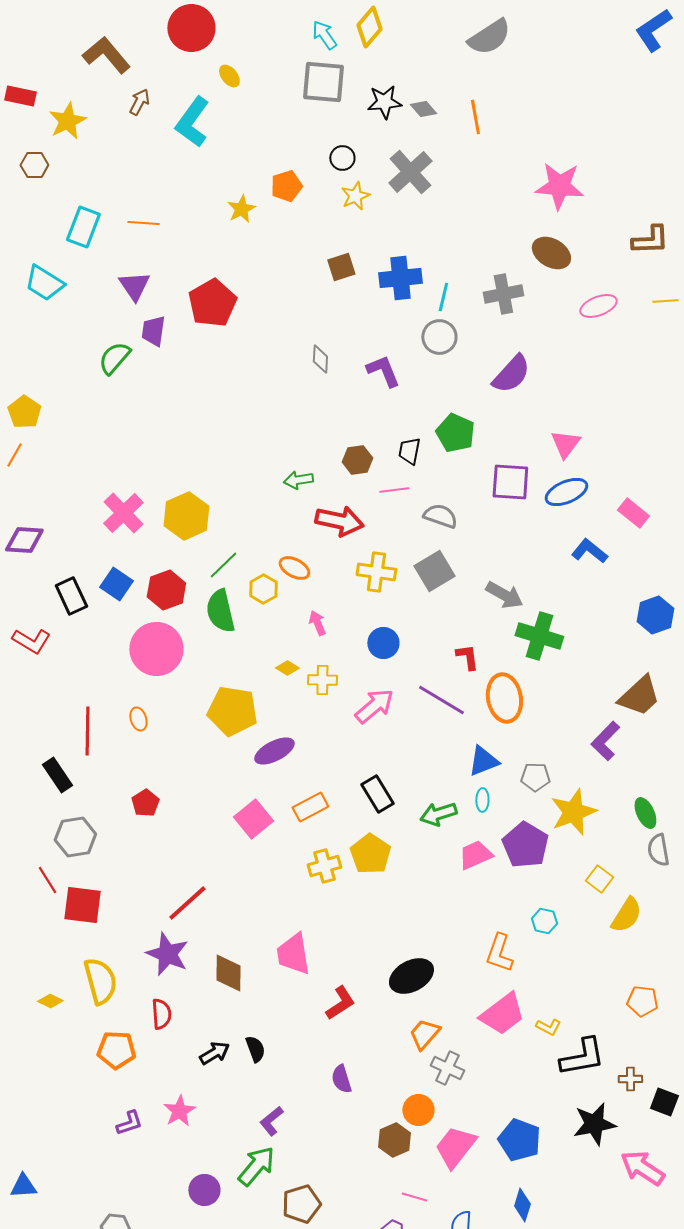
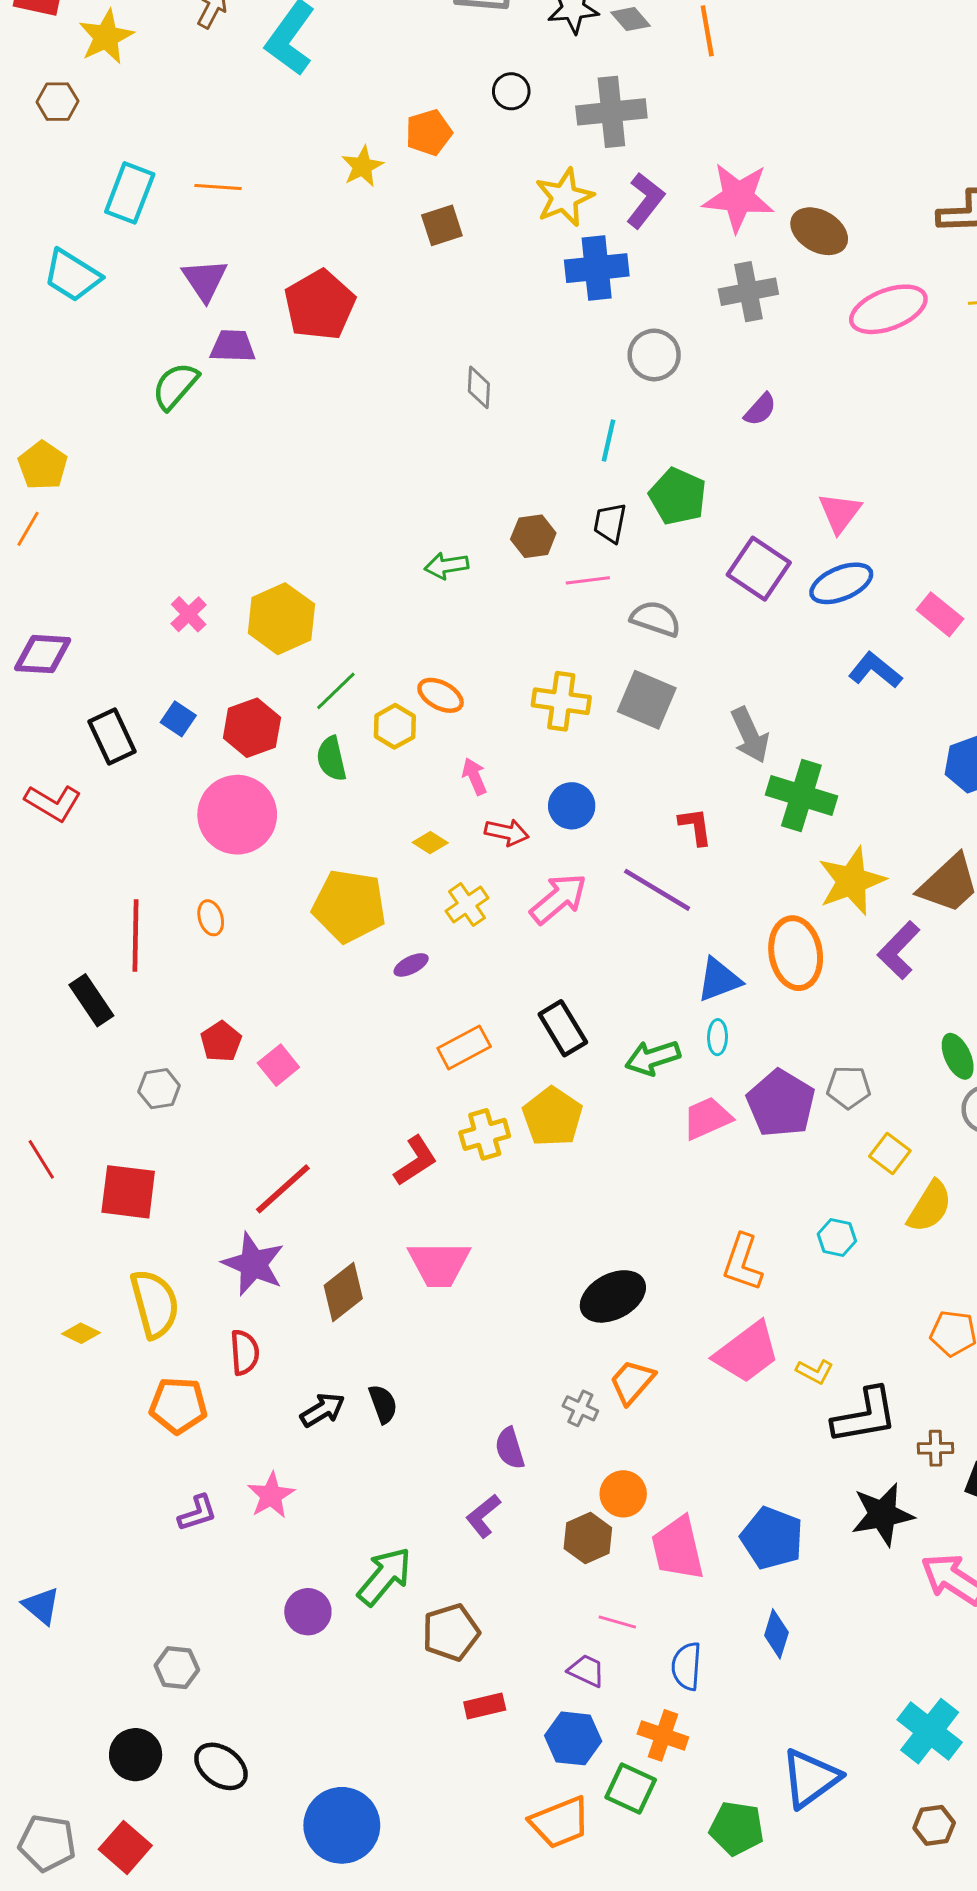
gray cross: (410, 172) -> (611, 112), turned 36
pink star: (559, 186) -> (738, 197), moved
yellow star: (355, 196) -> (564, 197), moved, size x1.4
brown square: (341, 267) -> (442, 225), moved
cyan line: (443, 297) -> (608, 440), moved
pink ellipse: (598, 306) -> (888, 309), size x1.4
purple trapezoid: (153, 331) -> (233, 346), turned 84
purple L-shape: (383, 371) -> (645, 200), moved, turned 60
purple semicircle: (511, 374) -> (760, 409), size x0.6
purple square: (510, 482) -> (759, 569), turned 30
pink cross: (123, 513) -> (189, 614), size x0.6
red arrow: (339, 521) -> (507, 832), moved, size x0.6
gray square: (434, 571) -> (647, 700), turned -36
blue square: (116, 584) -> (178, 719), size x0.7
gray arrow: (504, 595) -> (750, 735), turned 36
green semicircle: (220, 611) -> (331, 759), size x0.7
yellow cross: (322, 680) -> (467, 905), moved, turned -36
orange ellipse: (504, 698) -> (796, 953), moved
purple ellipse: (274, 751) -> (411, 965), size x0.6
gray pentagon: (535, 777) -> (849, 1087), moved
yellow star: (573, 812) -> (852, 881), moved
pink square: (253, 819) -> (278, 1065), moved, size x0.7
gray hexagon: (75, 837) -> (159, 1089), moved, size x0.7
red line: (47, 880) -> (41, 1159), moved
cyan hexagon: (544, 921) -> (837, 1237), moved
pink trapezoid: (293, 954) -> (439, 1264), turned -81
brown diamond: (228, 973) -> (343, 1292), turned 51
red L-shape: (340, 1003) -> (415, 1161), moved
gray cross: (447, 1068) -> (580, 1408), moved, size x0.7
purple L-shape: (271, 1121) -> (483, 1516), moved
pink trapezoid: (455, 1147) -> (678, 1548), turned -51
blue triangle: (23, 1186) -> (41, 1606), turned 44

